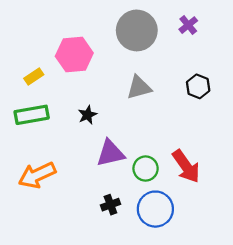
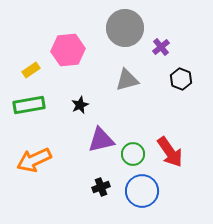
purple cross: (188, 25) -> (161, 47), moved

